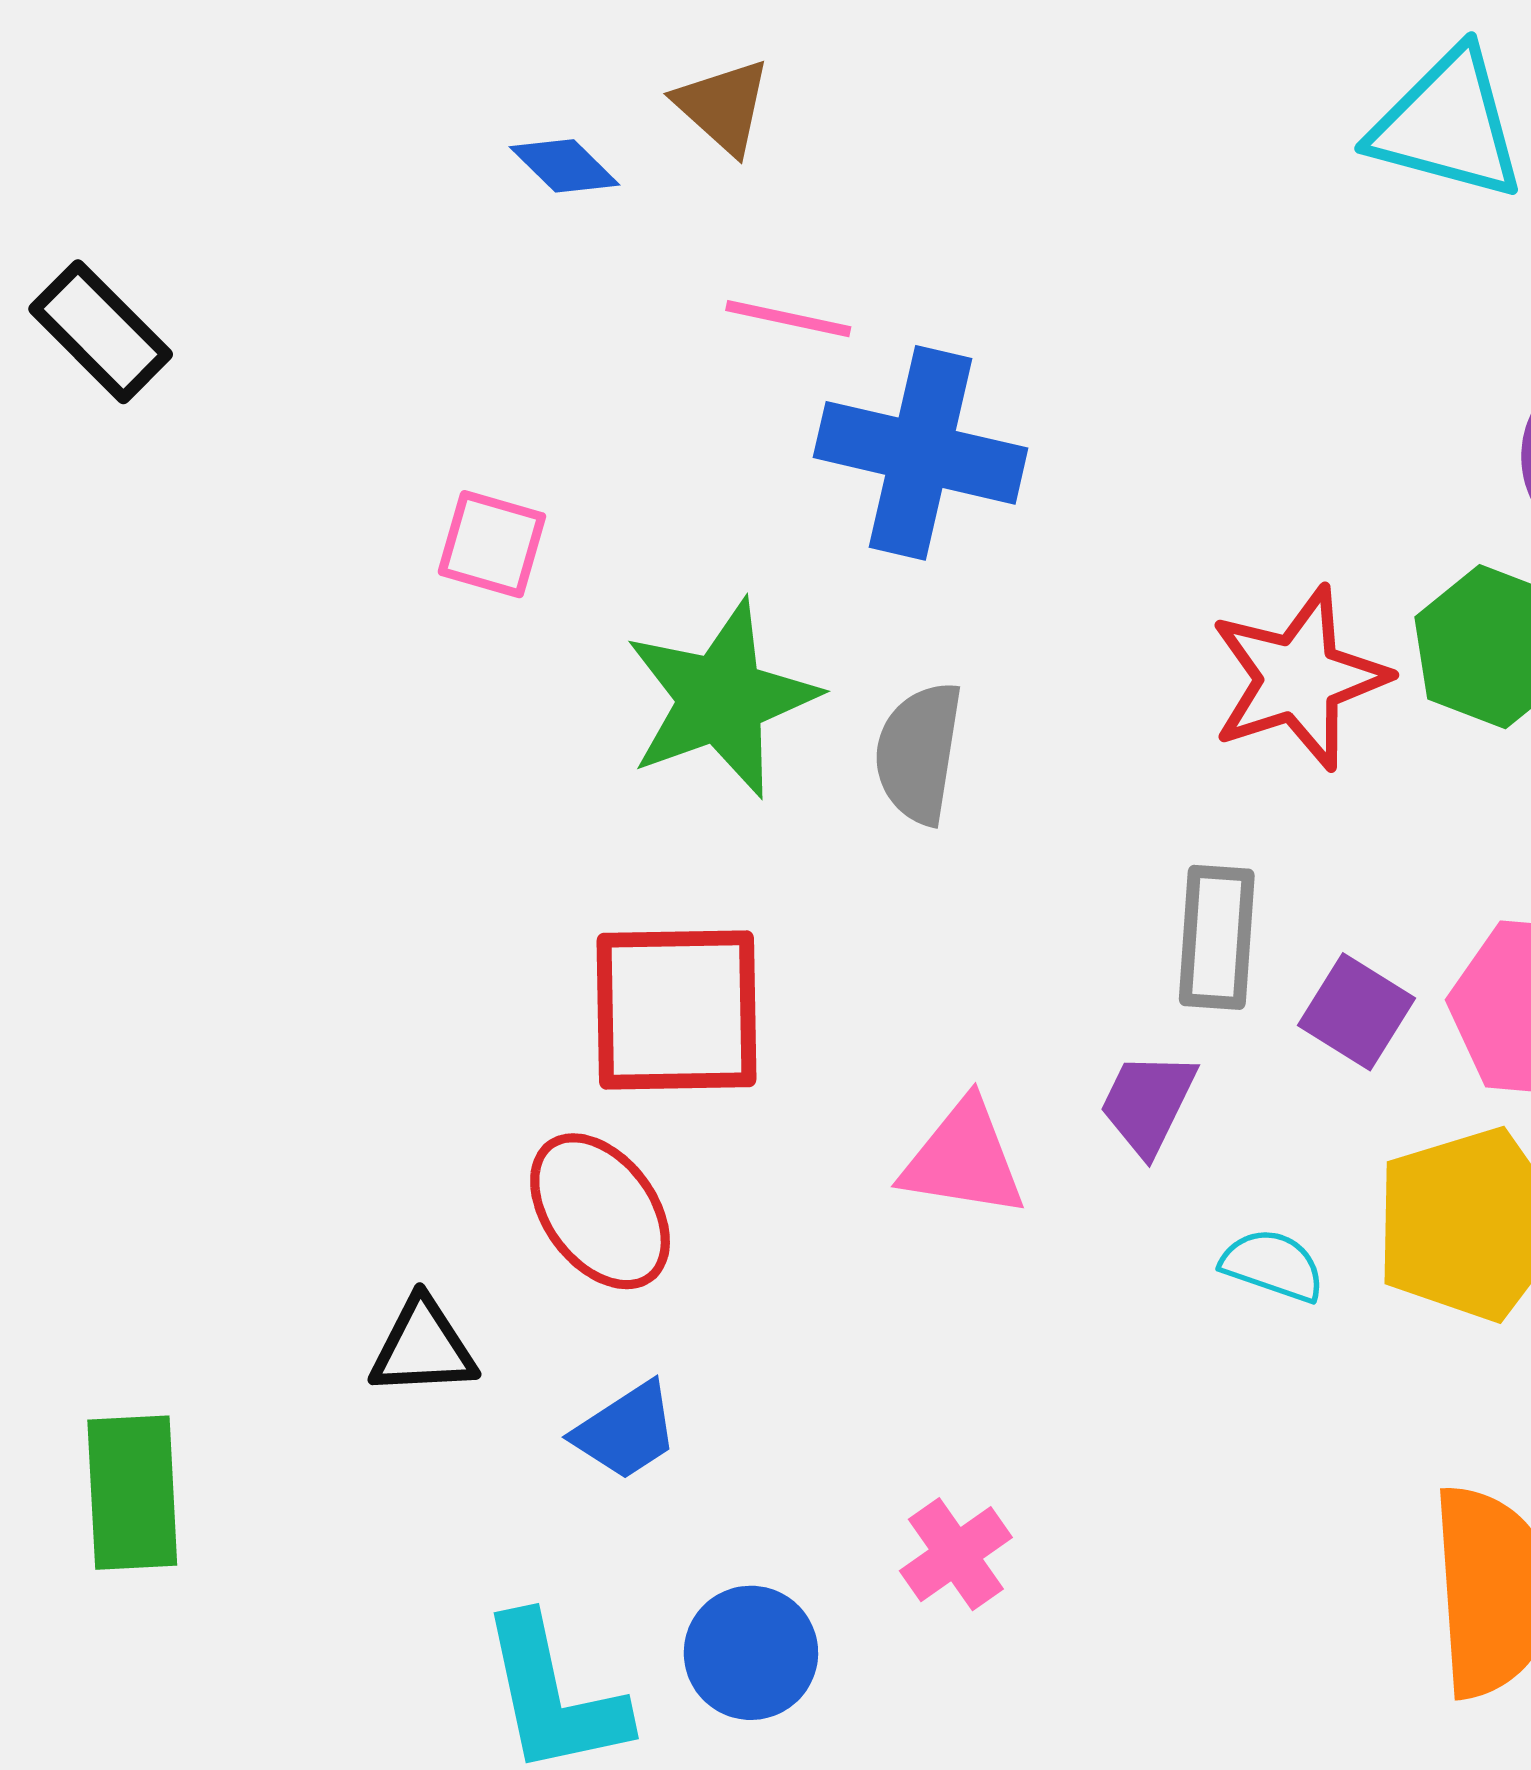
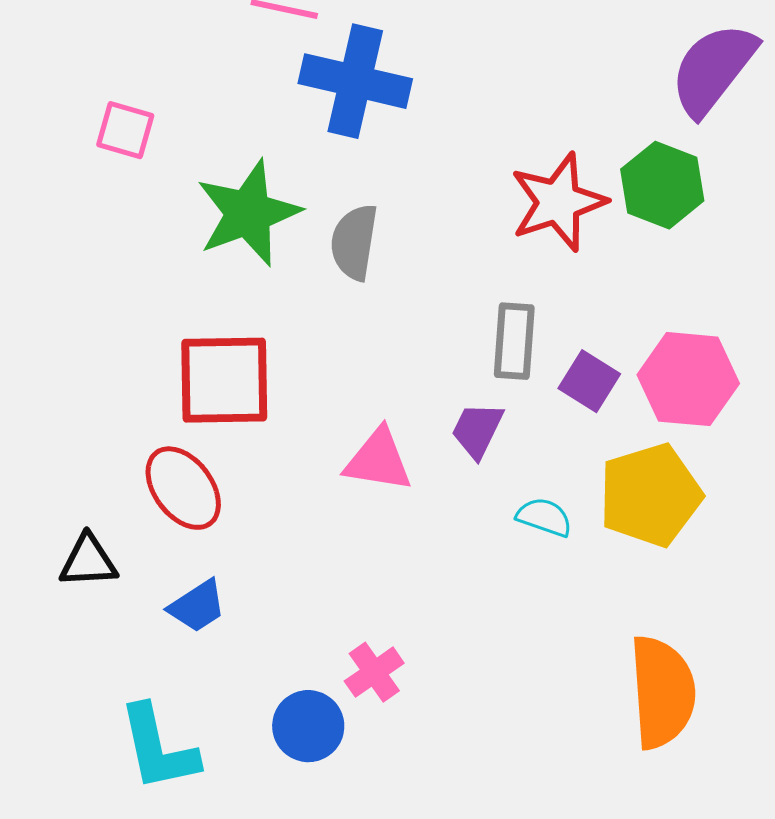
blue circle: (751, 1653) -> (308, 726), moved

